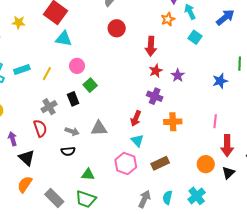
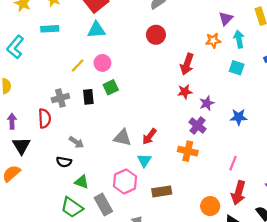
cyan square: (195, 37) -> (237, 68), turned -32
cyan triangle: (64, 39) -> (96, 30), turned -30
cyan rectangle: (22, 69) -> (50, 29), moved
yellow line: (47, 74) -> (78, 66), moved
blue star: (220, 81) -> (239, 117), moved
purple cross: (155, 96) -> (197, 125), moved
gray triangle: (99, 128) -> (123, 138), moved
gray arrow: (72, 131) -> (76, 142), moved
black semicircle: (68, 151) -> (64, 162), moved
gray rectangle: (54, 198) -> (103, 204), moved

